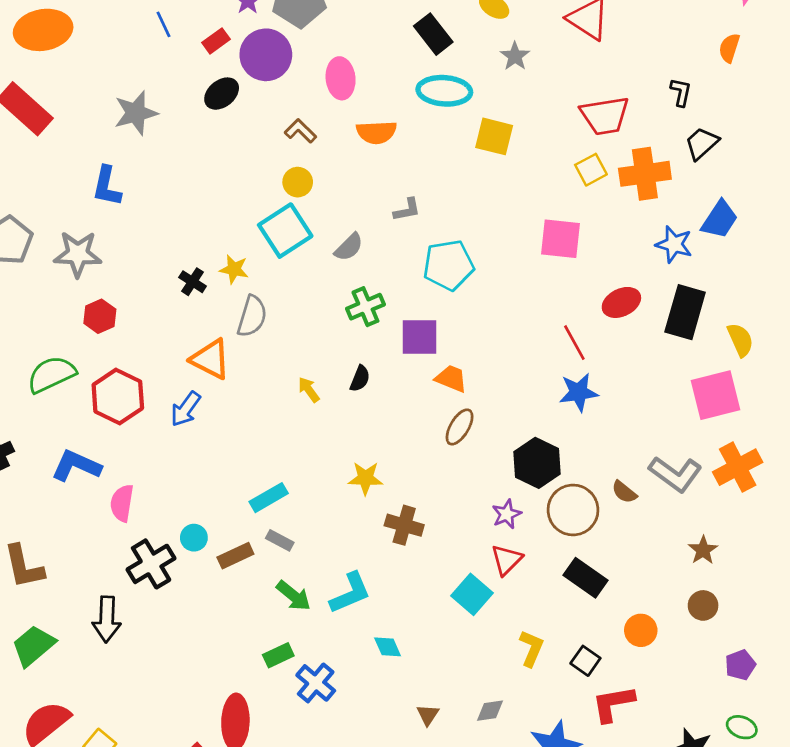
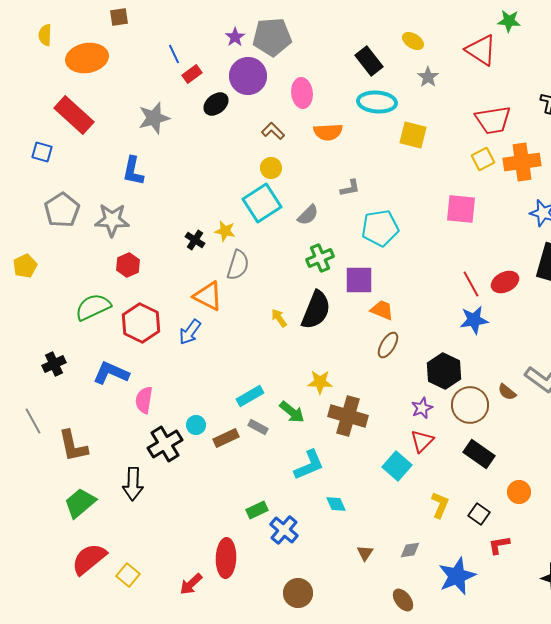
red rectangle: (216, 41) -> (192, 74), moved
red ellipse: (621, 302) -> (505, 282), moved
black semicircle: (360, 379) -> (316, 310), size x2.0
brown cross: (404, 525) -> (348, 416), size x1.4
green arrow: (294, 596) -> (292, 412), moved
red L-shape: (613, 704) -> (499, 545), size x0.7

